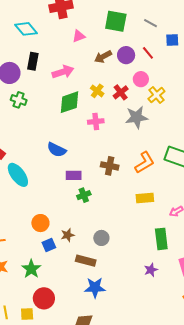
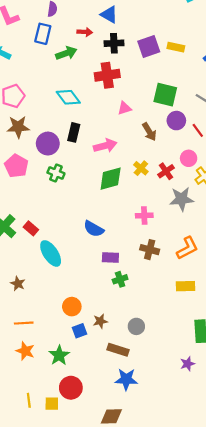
purple circle: (126, 55) -> (176, 121), moved
brown arrow: (103, 57) -> (149, 132), turned -96
pink cross: (96, 121) -> (144, 215), moved

